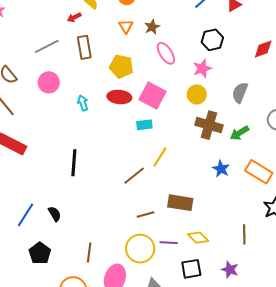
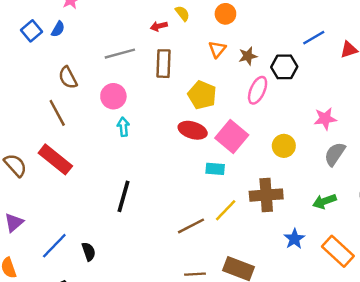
black hexagon: (212, 40) -> (284, 67), moved
pink ellipse: (166, 53) -> (258, 90), turned 45
pink star: (202, 68) -> (325, 119), moved
cyan arrow: (83, 103) -> (123, 127), moved
brown cross: (209, 125) -> (266, 195), moved, turned -32

